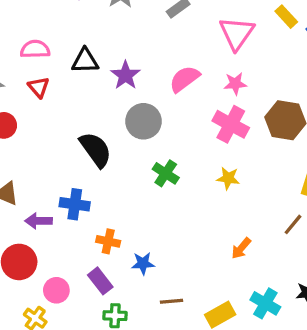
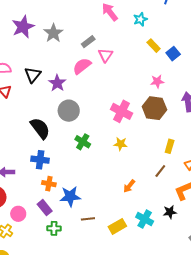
pink triangle: (237, 33) -> (105, 55), moved, size x0.7
black triangle: (85, 61) -> (33, 75), turned -48
pink semicircle: (184, 79) -> (82, 66), moved
pink star: (235, 84) -> (157, 81), moved
blue cross: (75, 204) -> (40, 160), moved
blue star: (143, 263) -> (70, 196), size x1.5

